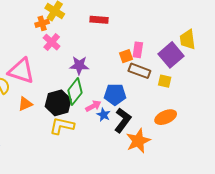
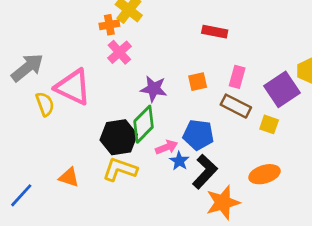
red rectangle: (99, 20) -> (215, 32), moved
orange square: (126, 56) -> (198, 82), moved
orange triangle: (25, 104) -> (69, 177), moved, turned 35

